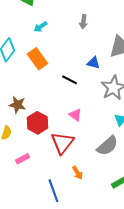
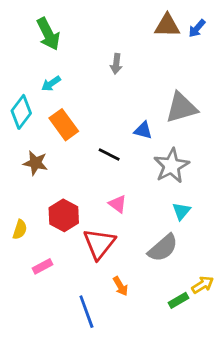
gray arrow: (83, 22) -> (116, 64), moved
cyan arrow: (40, 27) -> (51, 84), moved
brown star: (17, 105) -> (35, 163), moved

